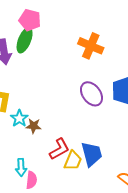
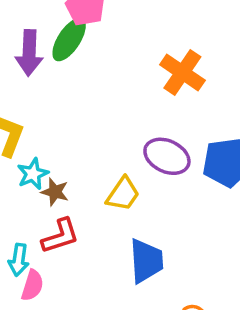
purple ellipse: (91, 94) -> (167, 156), turned -40
red L-shape: (59, 149) -> (60, 236), moved
yellow trapezoid: (73, 161) -> (123, 194), moved

